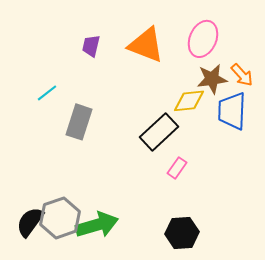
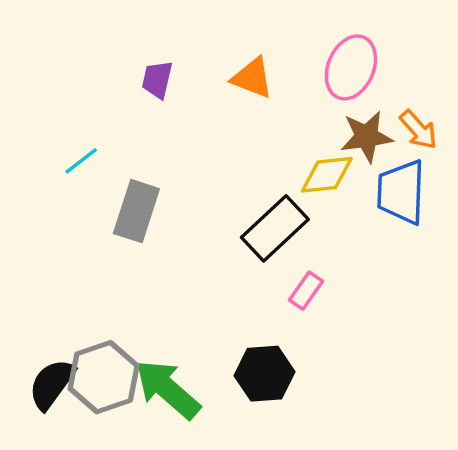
orange triangle: (146, 45) -> (252, 78), size x0.7
green arrow: (97, 225) -> (168, 389), turned -123
black hexagon: (182, 233) -> (264, 374), moved

